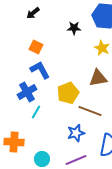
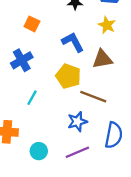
blue L-shape: (40, 70) -> (73, 42), moved
blue cross: (27, 92) -> (22, 60), moved
yellow pentagon: (68, 93) -> (68, 76), turned -30

